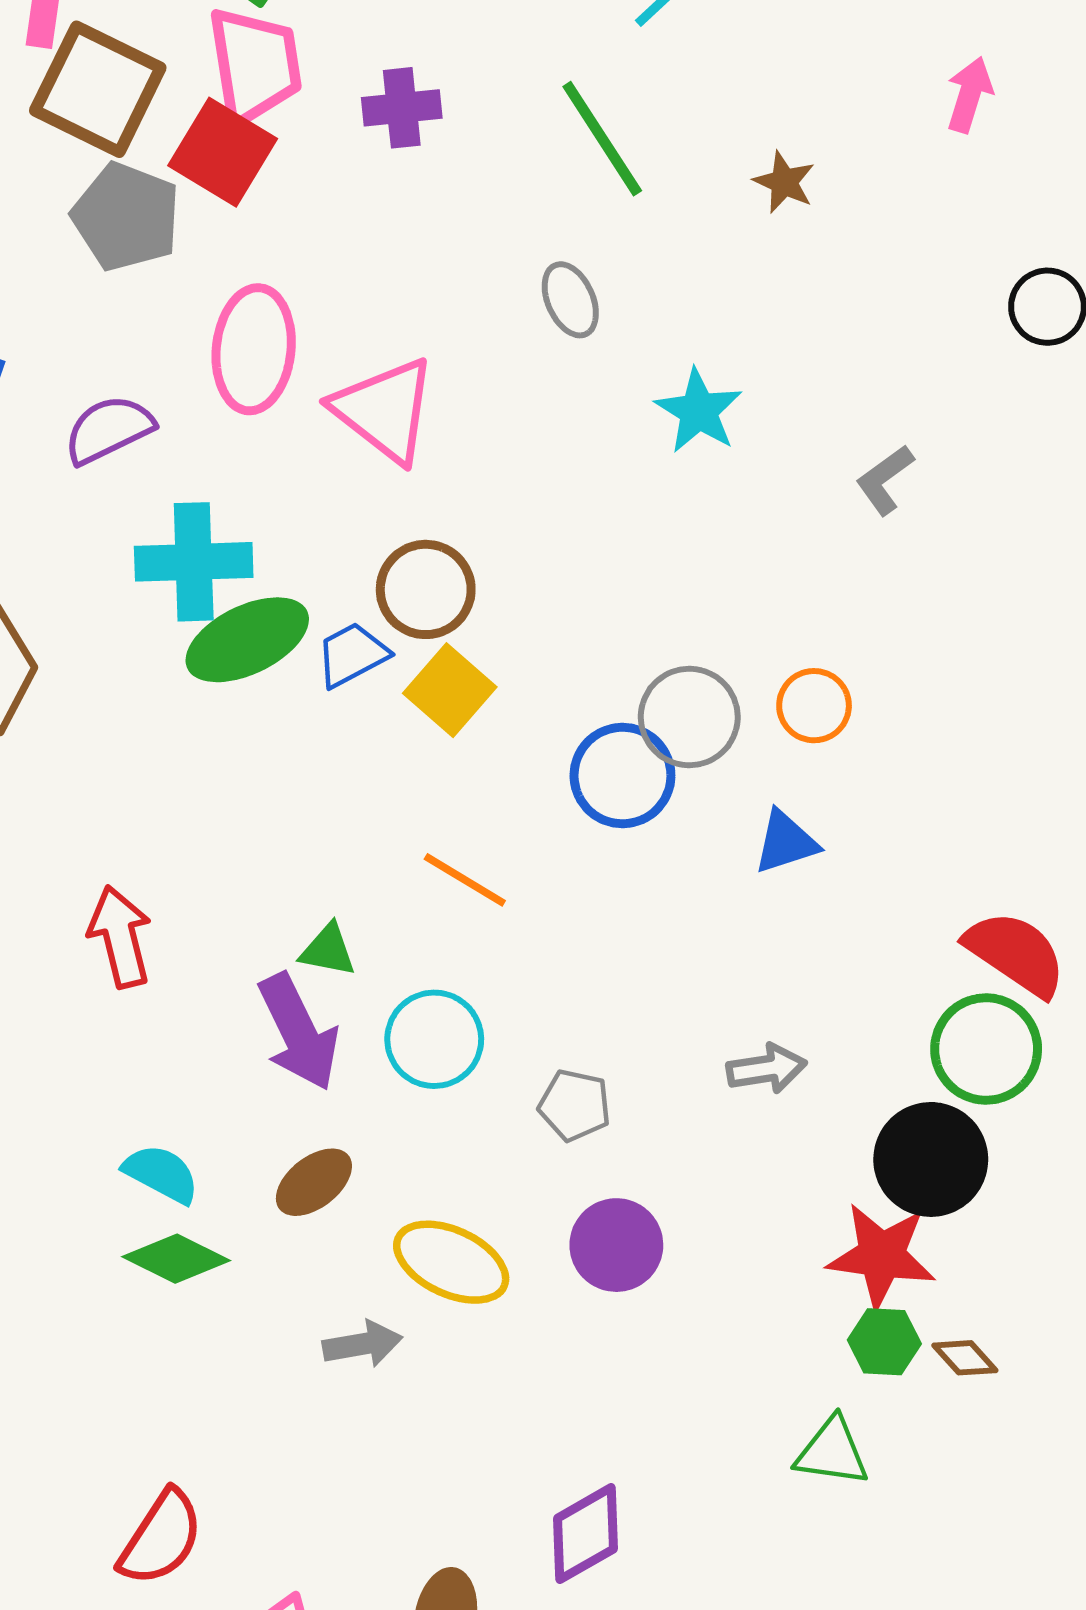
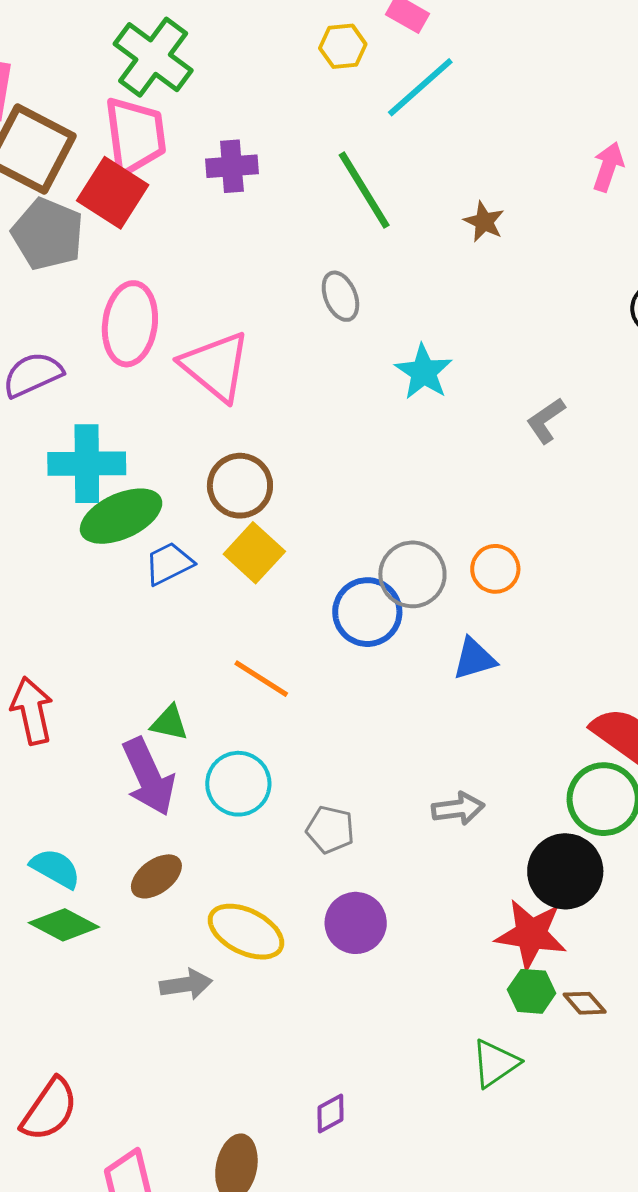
blue trapezoid: (352, 655) -> (169, 563), moved
green triangle: (832, 1452) -> (495, 1063), turned -44
purple diamond: (585, 1534) -> (331, 1114), size x0.6

